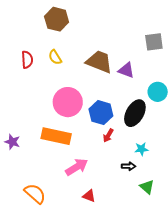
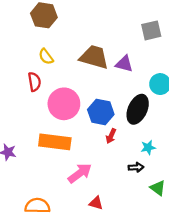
red semicircle: (27, 60) -> (34, 82), moved
orange semicircle: (35, 194) -> (37, 206), turned -35

